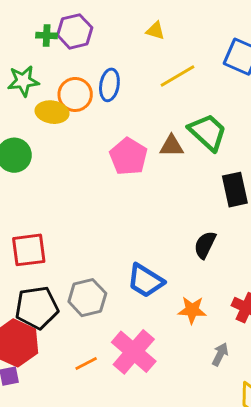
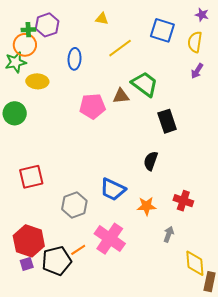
orange circle: (75, 94) -> (25, 45), moved
pink pentagon: (128, 156) -> (92, 106), turned -30
black pentagon: (37, 308) -> (57, 261), moved

